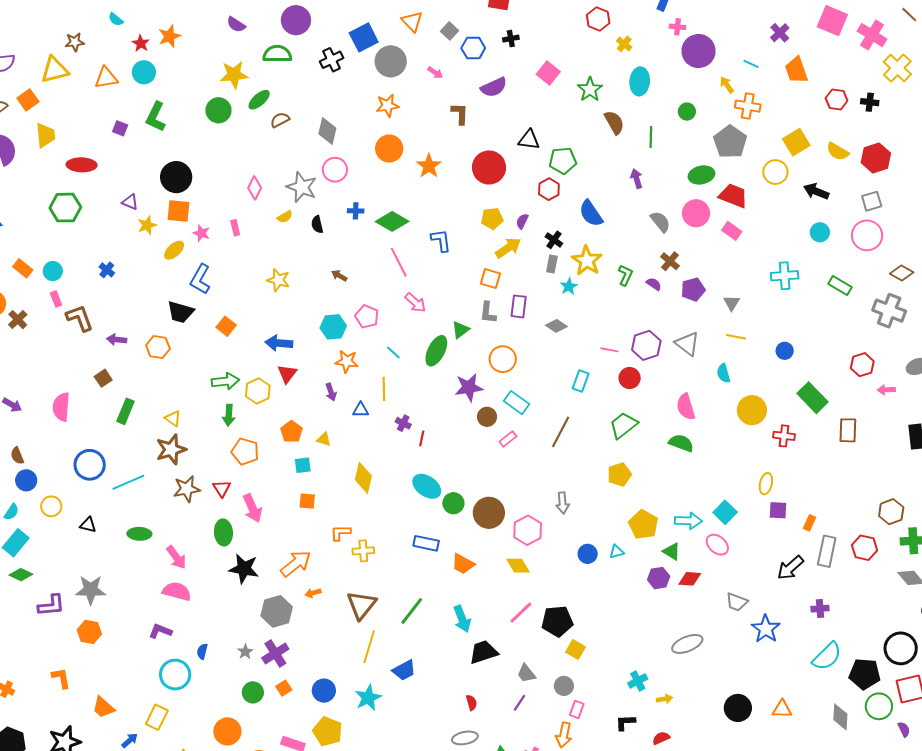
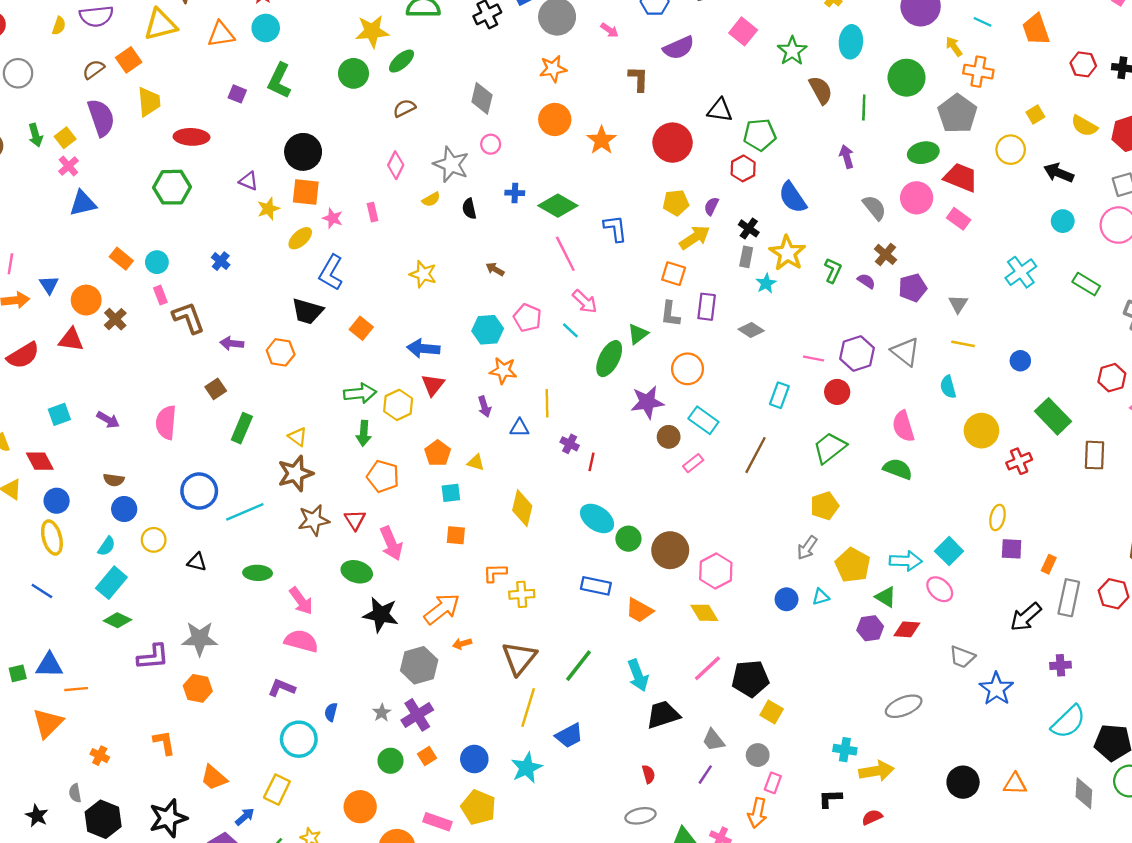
green circle: (687, 112) -> (907, 78), size x1.8
brown semicircle: (280, 120) -> (404, 108), moved
yellow square: (796, 142) -> (1035, 115), size x0.6
pink circle: (335, 170) -> (491, 144), size x0.7
cyan cross: (785, 276) -> (1021, 272), turned -32
cyan line: (393, 352) -> (570, 330), moved
red cross: (784, 436) -> (1019, 461), turned -30
brown semicircle: (17, 456) -> (114, 480), turned -60
gray arrow: (563, 503) -> (807, 548), moved, turned 40
green ellipse: (223, 532) -> (357, 572), turned -70
cyan cross: (638, 681) -> (845, 750), turned 36
yellow arrow: (664, 699) -> (876, 771), size x1.8

